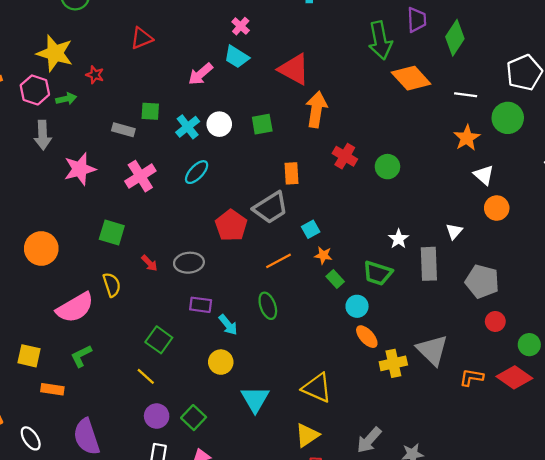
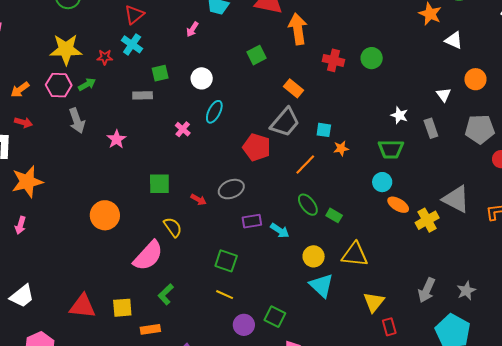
pink arrow: (201, 74) -> (192, 29), size x0.7
white circle: (219, 124) -> (202, 78), moved
cyan cross: (188, 127) -> (132, 44), moved
pink star: (80, 169) -> (116, 139), size x0.7
orange rectangle: (291, 173) -> (294, 88), turned -30
pink cross: (140, 176) -> (183, 129), moved, size x0.6
orange circle: (497, 208) -> (475, 79), moved
cyan square: (311, 229) -> (324, 130), turned -35
gray rectangle: (429, 264) -> (431, 128), size x0.7
green rectangle: (335, 279) -> (334, 215), moved
yellow circle: (221, 362) -> (314, 256), moved
yellow triangle: (317, 388) -> (355, 255), moved

